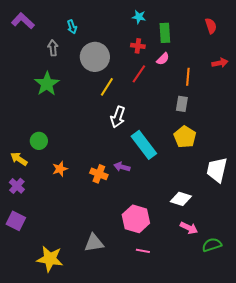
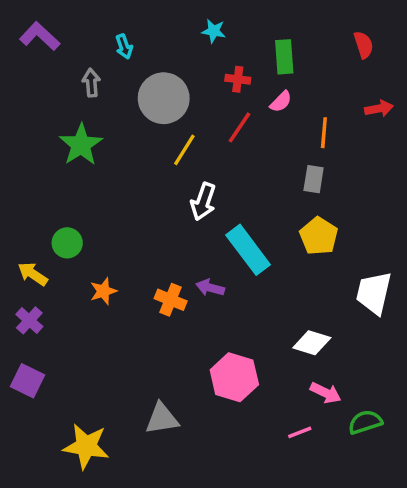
cyan star: (139, 17) -> (214, 31), moved
pink line: (143, 251) -> (300, 432), moved, turned -32

